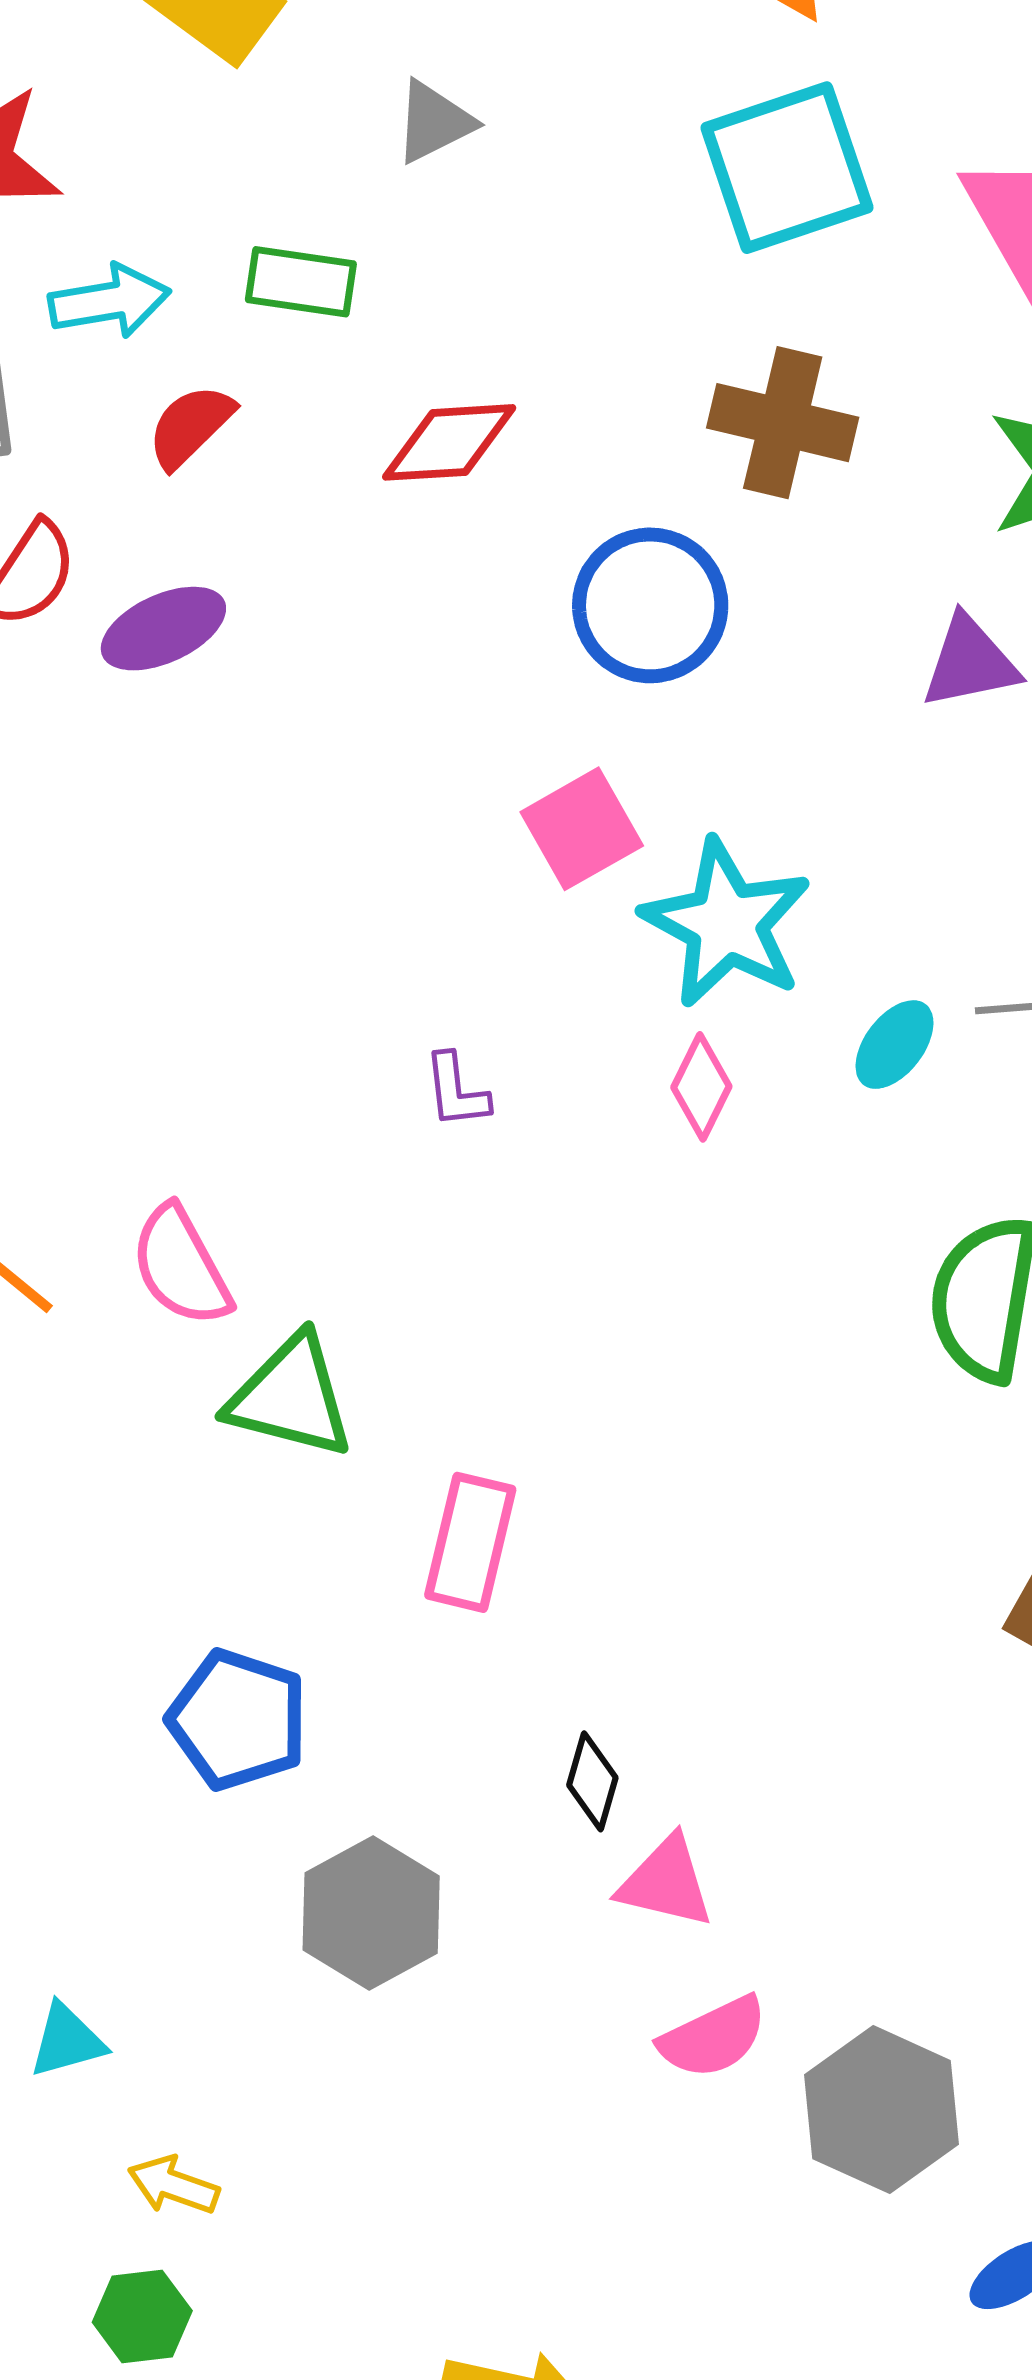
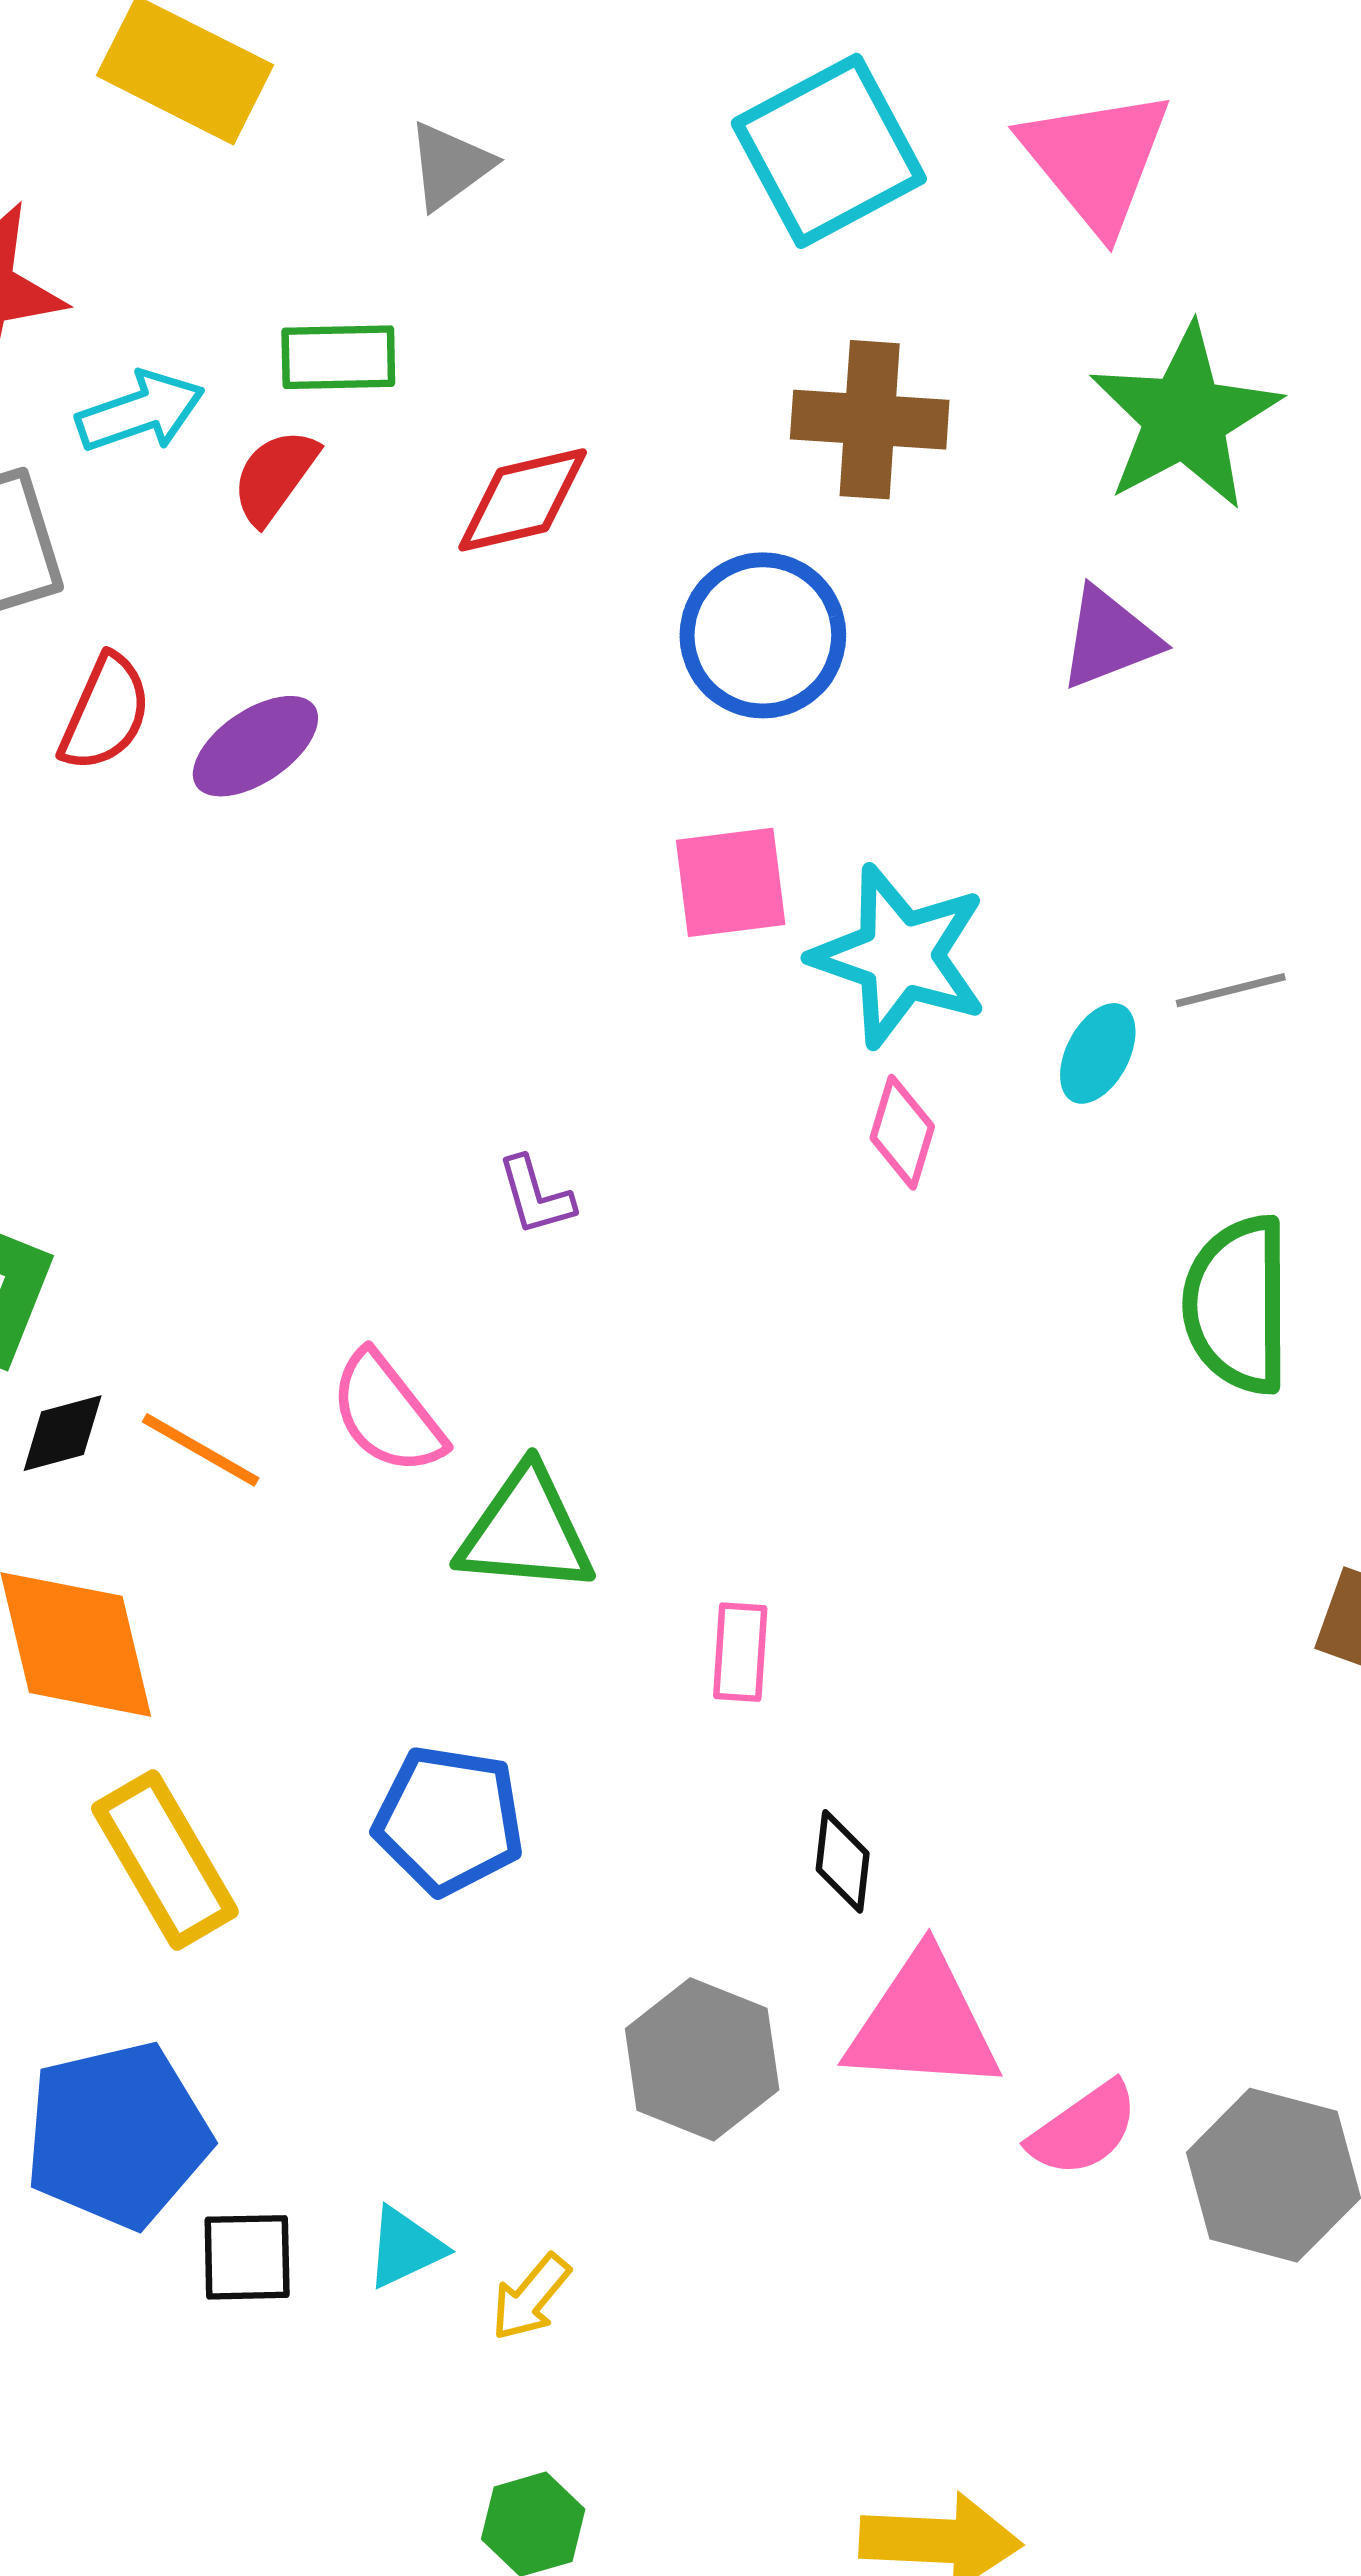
red semicircle: (190, 426) -> (275, 476), moved
pink square: (582, 829) -> (731, 882), turned 32
purple L-shape: (456, 1091) -> (536, 1196), moved
pink rectangle: (470, 1542) -> (740, 1652), size x0.7
blue pentagon: (238, 1720) -> (449, 1820), moved
black diamond: (592, 1781) -> (843, 1861), moved
pink triangle: (666, 1882) -> (923, 2023), moved, size x1.5
yellow arrow: (173, 2185) -> (531, 2297), moved, turned -60

